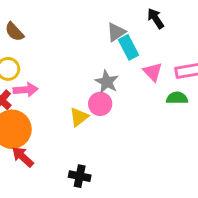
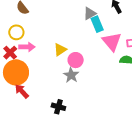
pink triangle: (153, 72) -> (112, 42), size x1.5
gray star: (107, 82) -> (71, 75), moved
yellow triangle: (79, 117) -> (60, 50), moved

